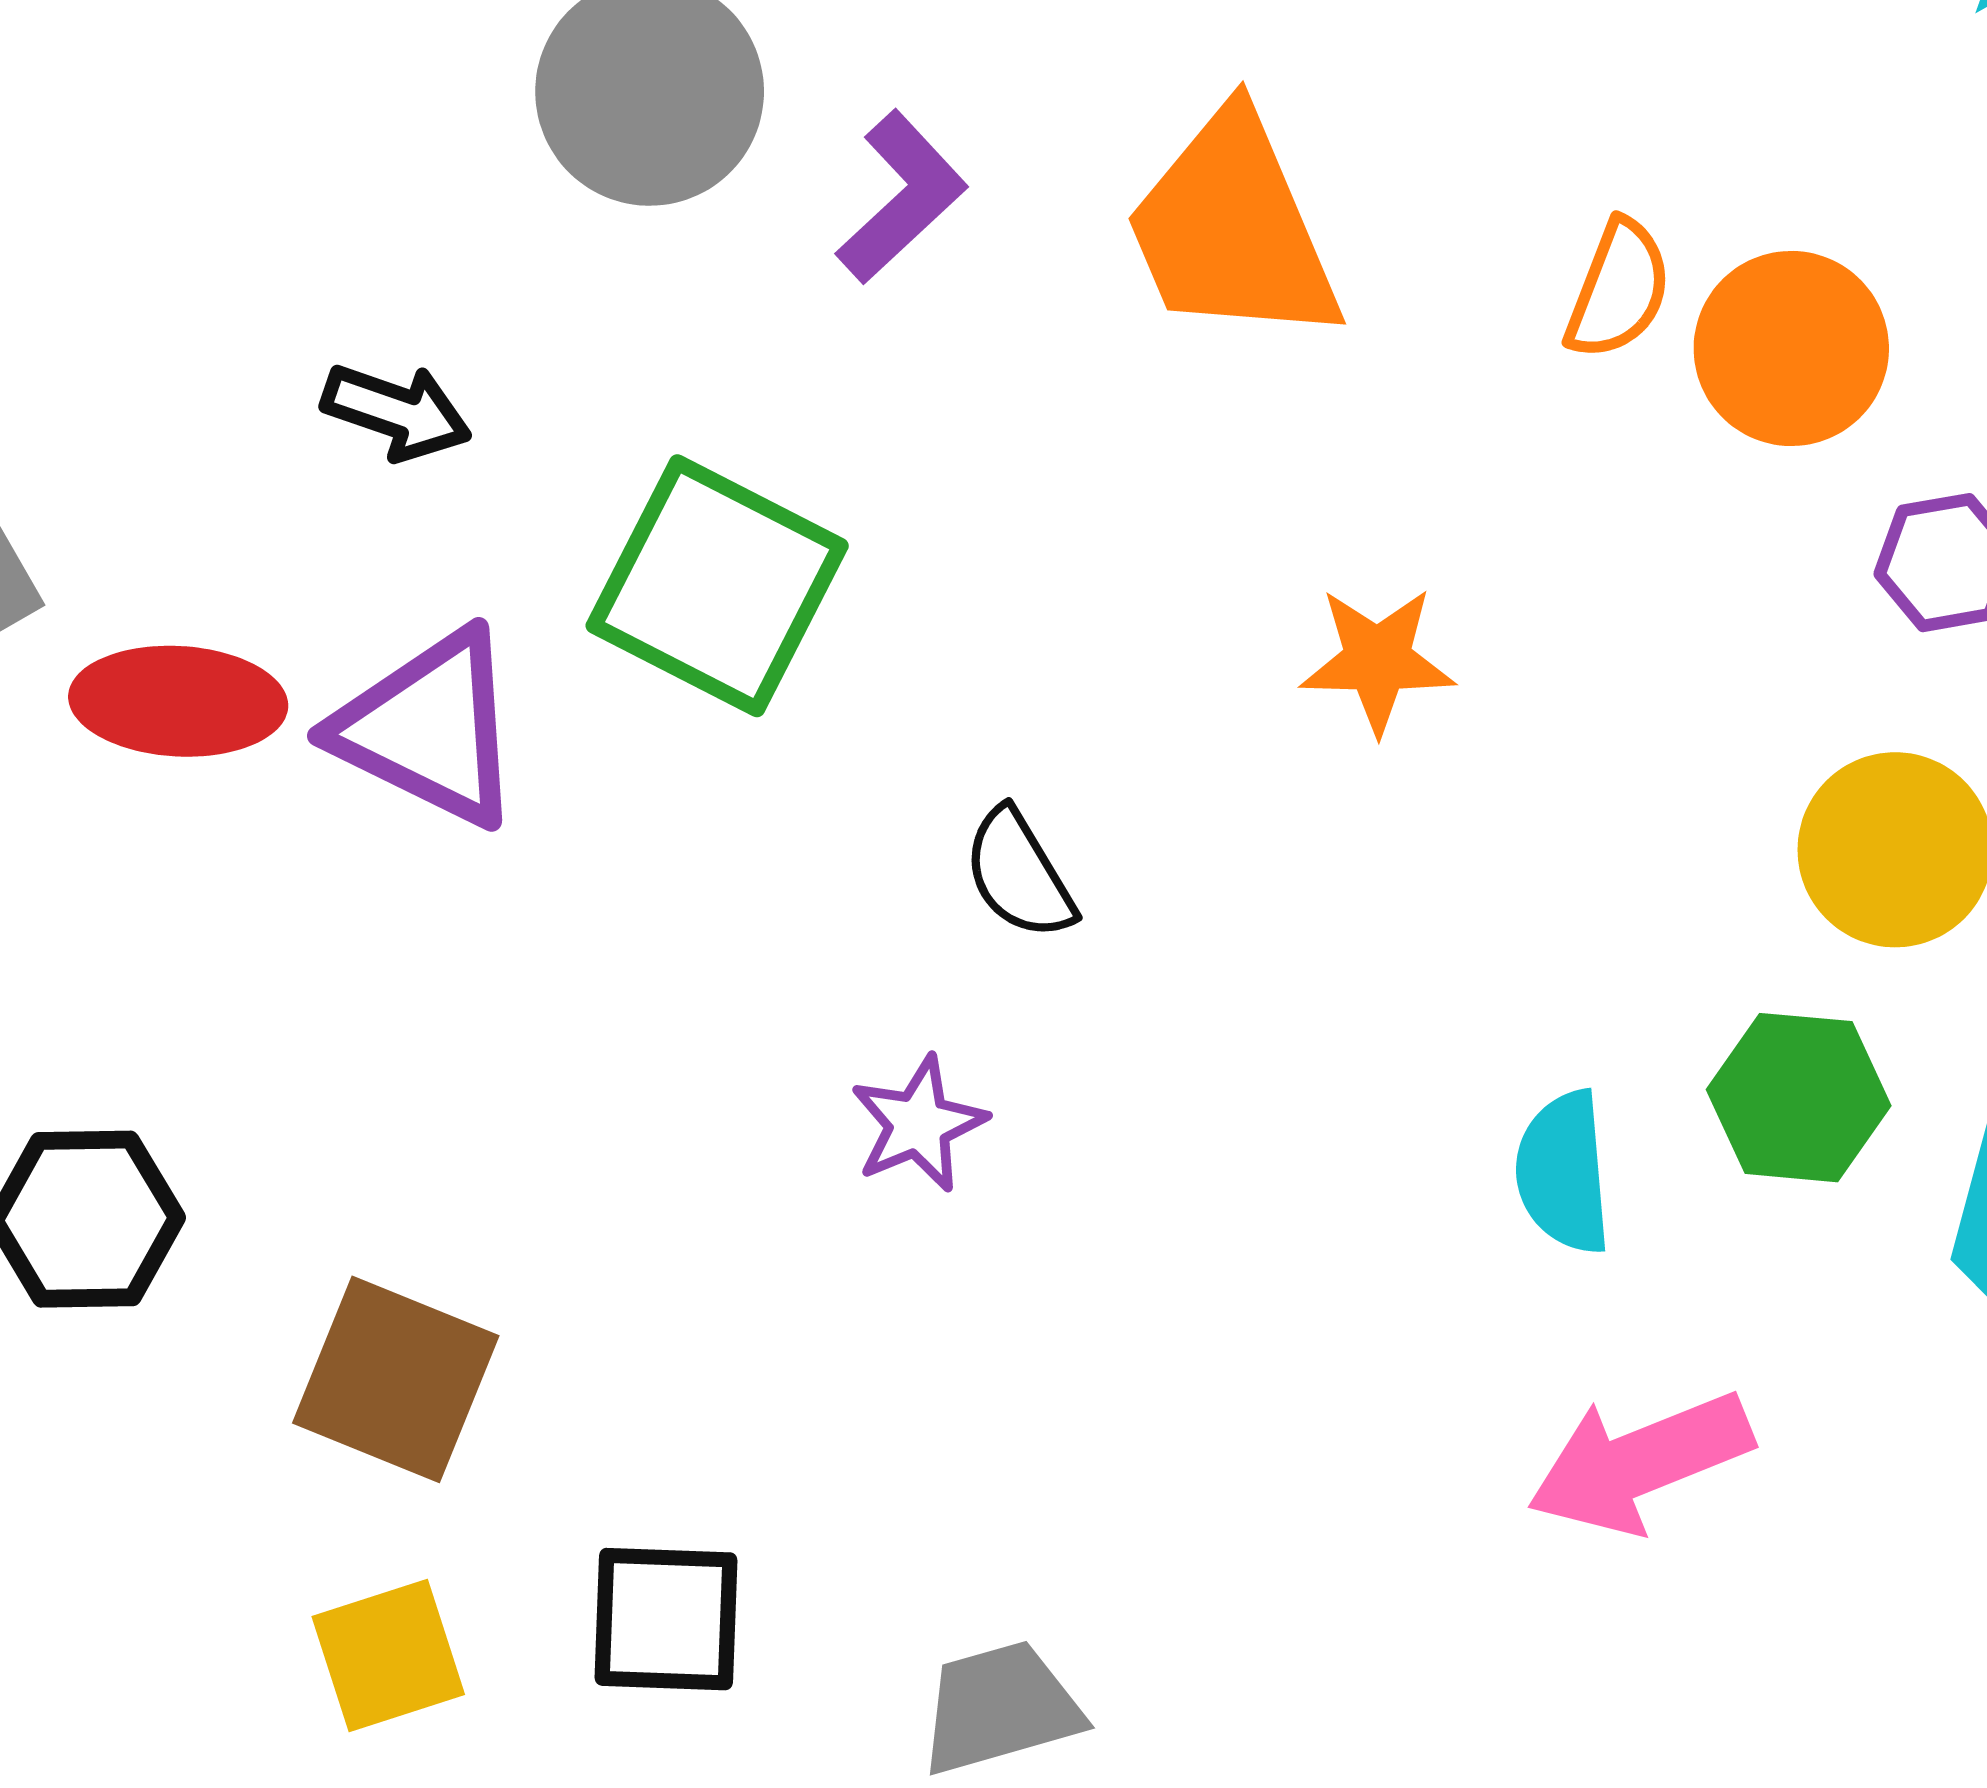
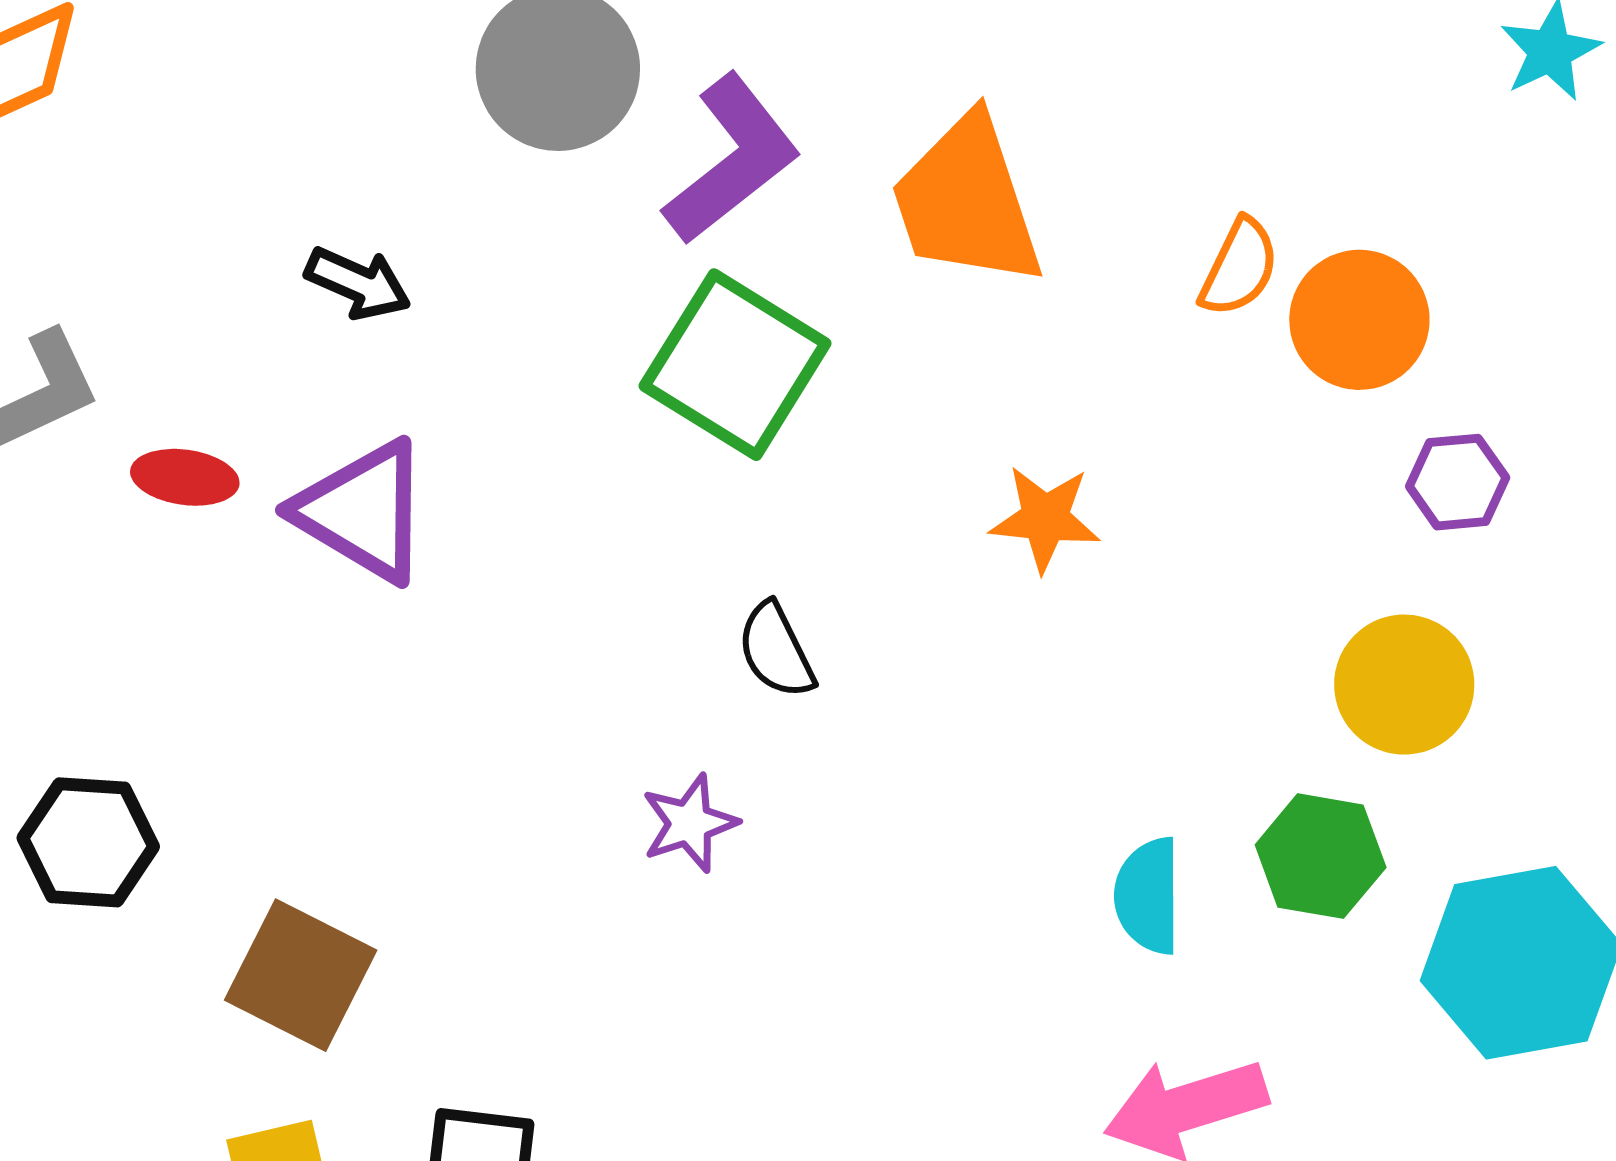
purple L-shape: (902, 197) -> (732, 159), size x1.4
green square: (717, 586) -> (735, 365), moved
red ellipse: (178, 701) -> (185, 477), size x0.7

